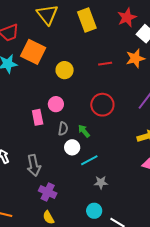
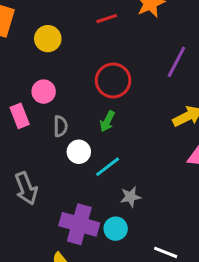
green arrow: (84, 131) -> (107, 121), moved, turned -104
purple cross: (48, 192) -> (79, 224), moved, size x1.4
cyan circle: (94, 211) -> (116, 229), moved

